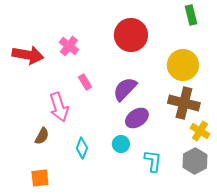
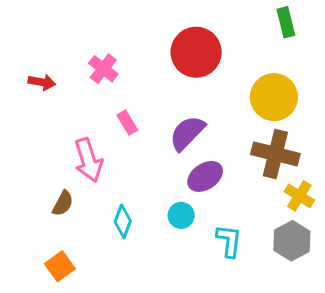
red arrow: (28, 55) -> (42, 82), size x0.6
orange square: (40, 178) -> (60, 266), turned -30

